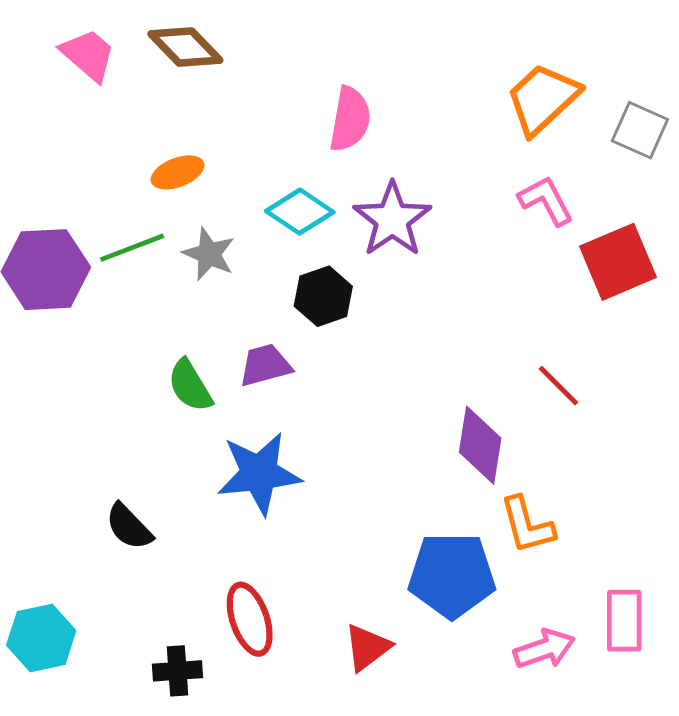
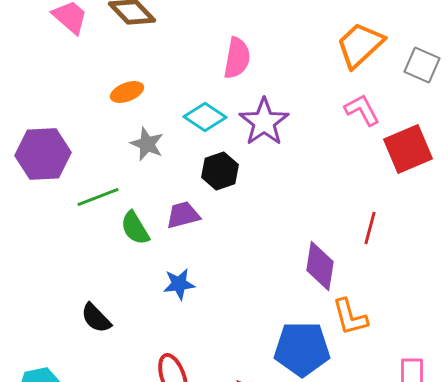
green line: (132, 248) -> (98, 197), moved
red line: (558, 386) -> (370, 228), turned 60
blue star: (259, 473) -> (179, 284), size x0.6

